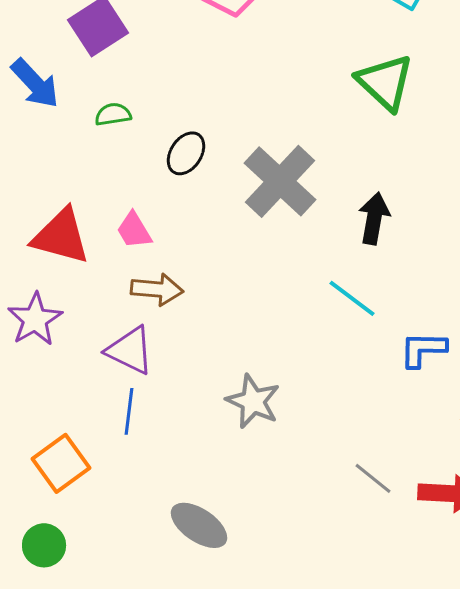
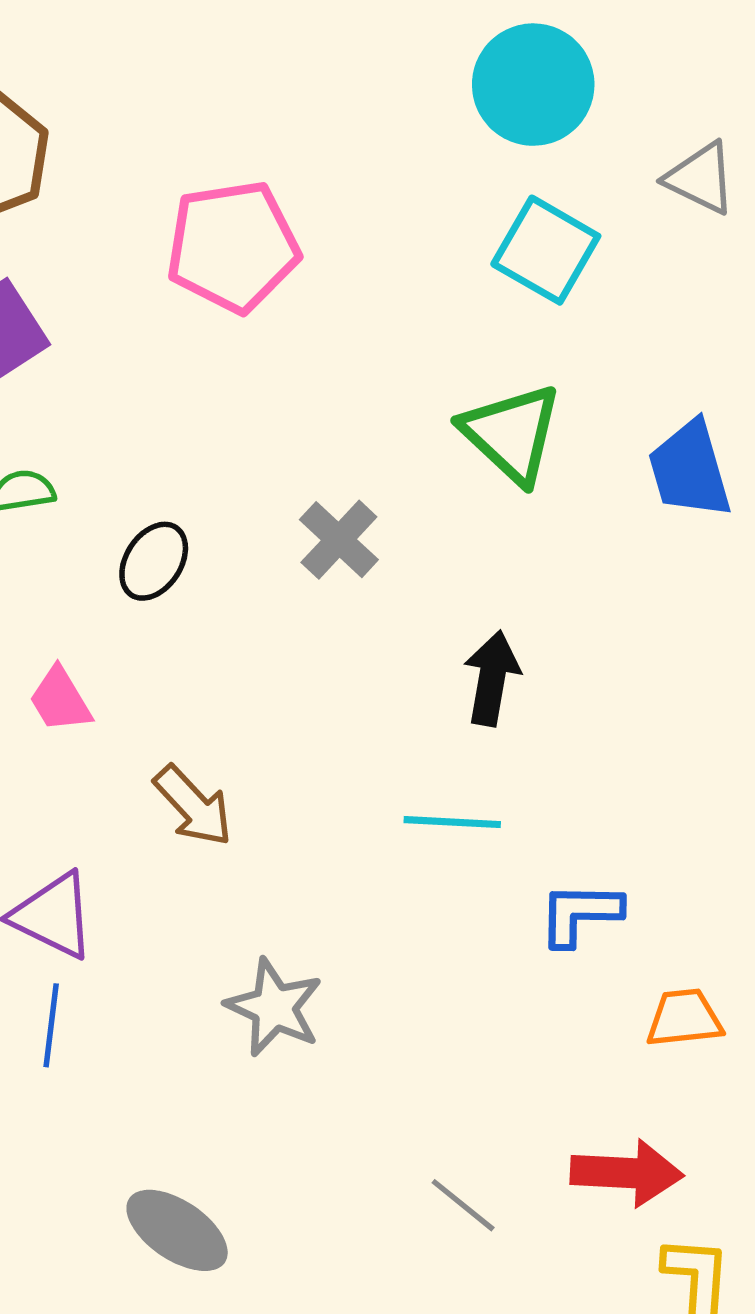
gray cross: (280, 181) -> (339, 540), moved, size x0.6
brown arrow: (157, 289) -> (193, 806), moved, turned 42
cyan line: (352, 298) -> (452, 822), turned -34
gray line: (373, 478) -> (463, 1205), moved

